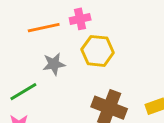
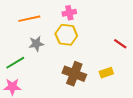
pink cross: (80, 19) -> (69, 13), moved

